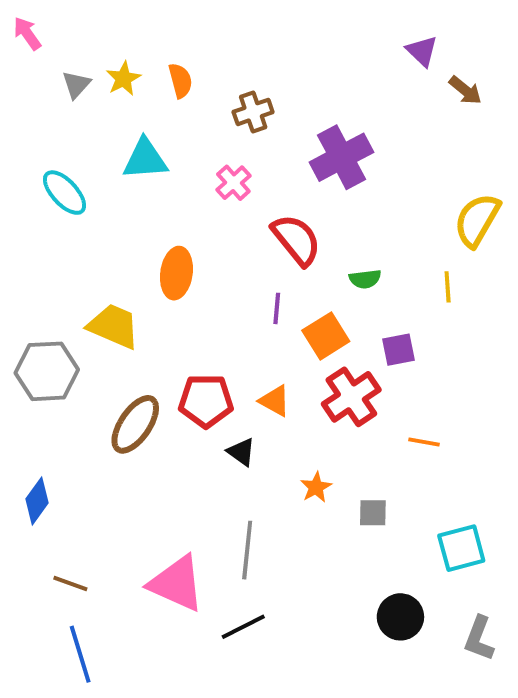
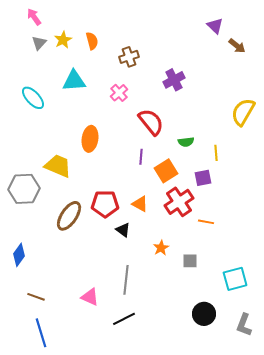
pink arrow: (27, 33) -> (34, 17), moved
purple cross: (342, 157) -> (174, 80), size x0.7
yellow line: (448, 287) -> (216, 153), moved
orange line: (424, 442) -> (206, 222), moved
pink triangle: (176, 583) -> (90, 297), size x0.6

